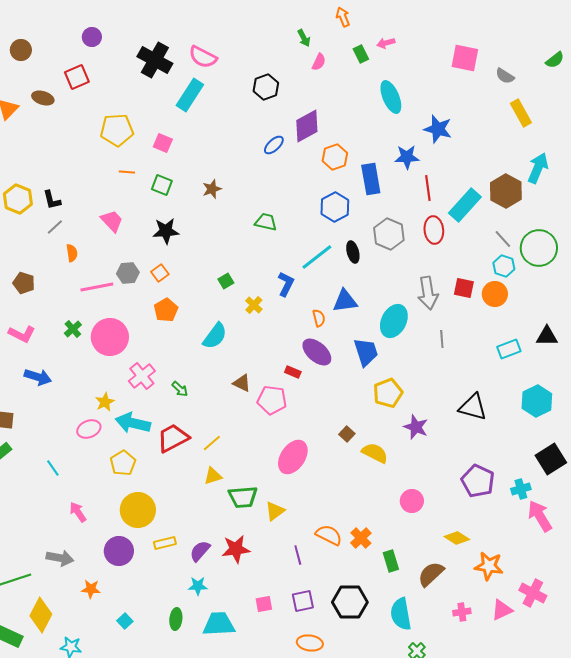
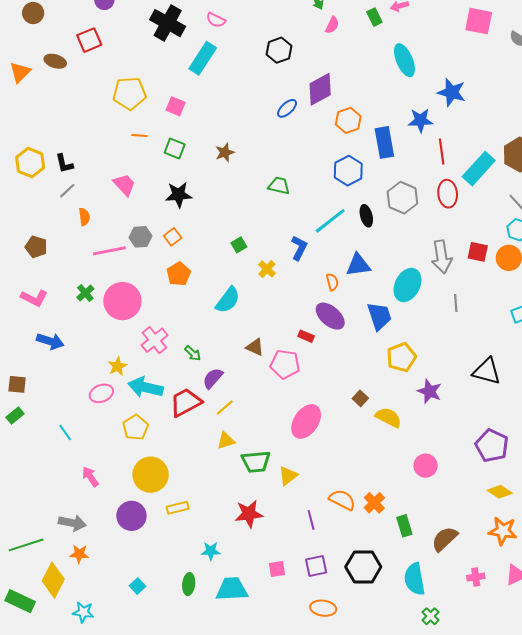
pink semicircle: (203, 57) -> (216, 20), size x0.7
yellow diamond: (457, 538) -> (500, 492), moved
purple semicircle: (200, 551) -> (213, 378), moved
orange star: (91, 589) -> (79, 554), moved

